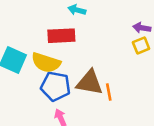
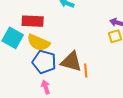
red rectangle: (61, 36) -> (33, 21), moved

